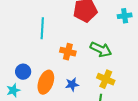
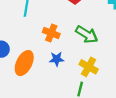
blue star: (72, 84) -> (57, 59), moved

